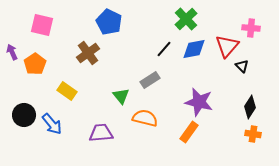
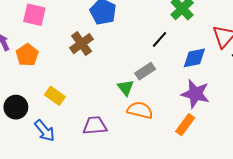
blue diamond: (194, 49) -> (194, 58), moved
yellow rectangle: (67, 91) -> (55, 96), moved
green triangle: (121, 96) -> (126, 88), moved
blue arrow: (52, 124) -> (45, 131), moved

